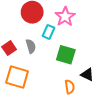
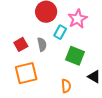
orange square: (17, 77) -> (26, 73), turned -35
orange semicircle: (70, 87) -> (66, 86), moved

